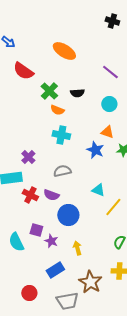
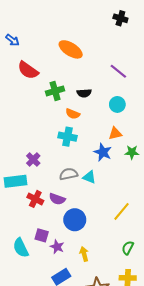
green cross: (49, 91) -> (55, 91), turned 30
orange semicircle: (57, 110) -> (73, 114), moved
orange triangle: (107, 132) -> (115, 134), turned -32
cyan triangle: (98, 190) -> (89, 177), moved

